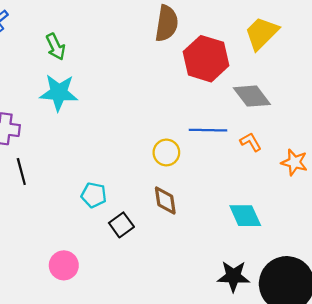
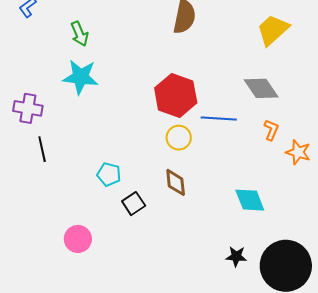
red hexagon: (206, 59) -> (176, 95), moved
orange L-shape: (251, 142) -> (271, 130), moved, turned 50
black star: (233, 276) -> (236, 256), size x0.7

